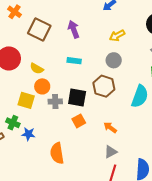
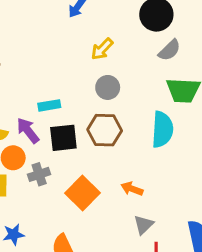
purple arrow: (74, 29) -> (28, 131), moved
black square: (77, 97) -> (63, 138), moved
orange square: (79, 121) -> (83, 193), size x1.5

